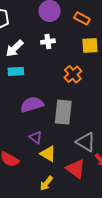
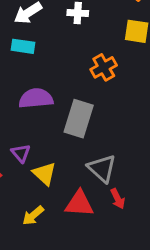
purple triangle: (36, 137) -> (21, 153), moved
red triangle: (76, 169) -> (79, 204), turned -45

